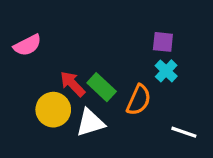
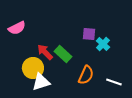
purple square: (163, 42) -> (89, 34), moved
orange semicircle: (139, 100) -> (86, 75), moved
white triangle: (90, 123) -> (41, 82), moved

